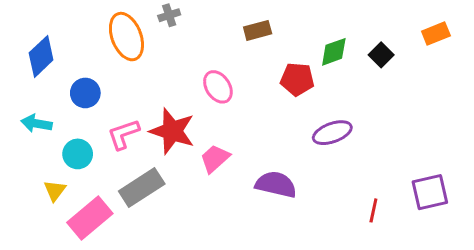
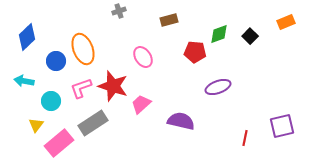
gray cross: (169, 15) -> (119, 11), moved
orange ellipse: (126, 37) -> (83, 49), moved

